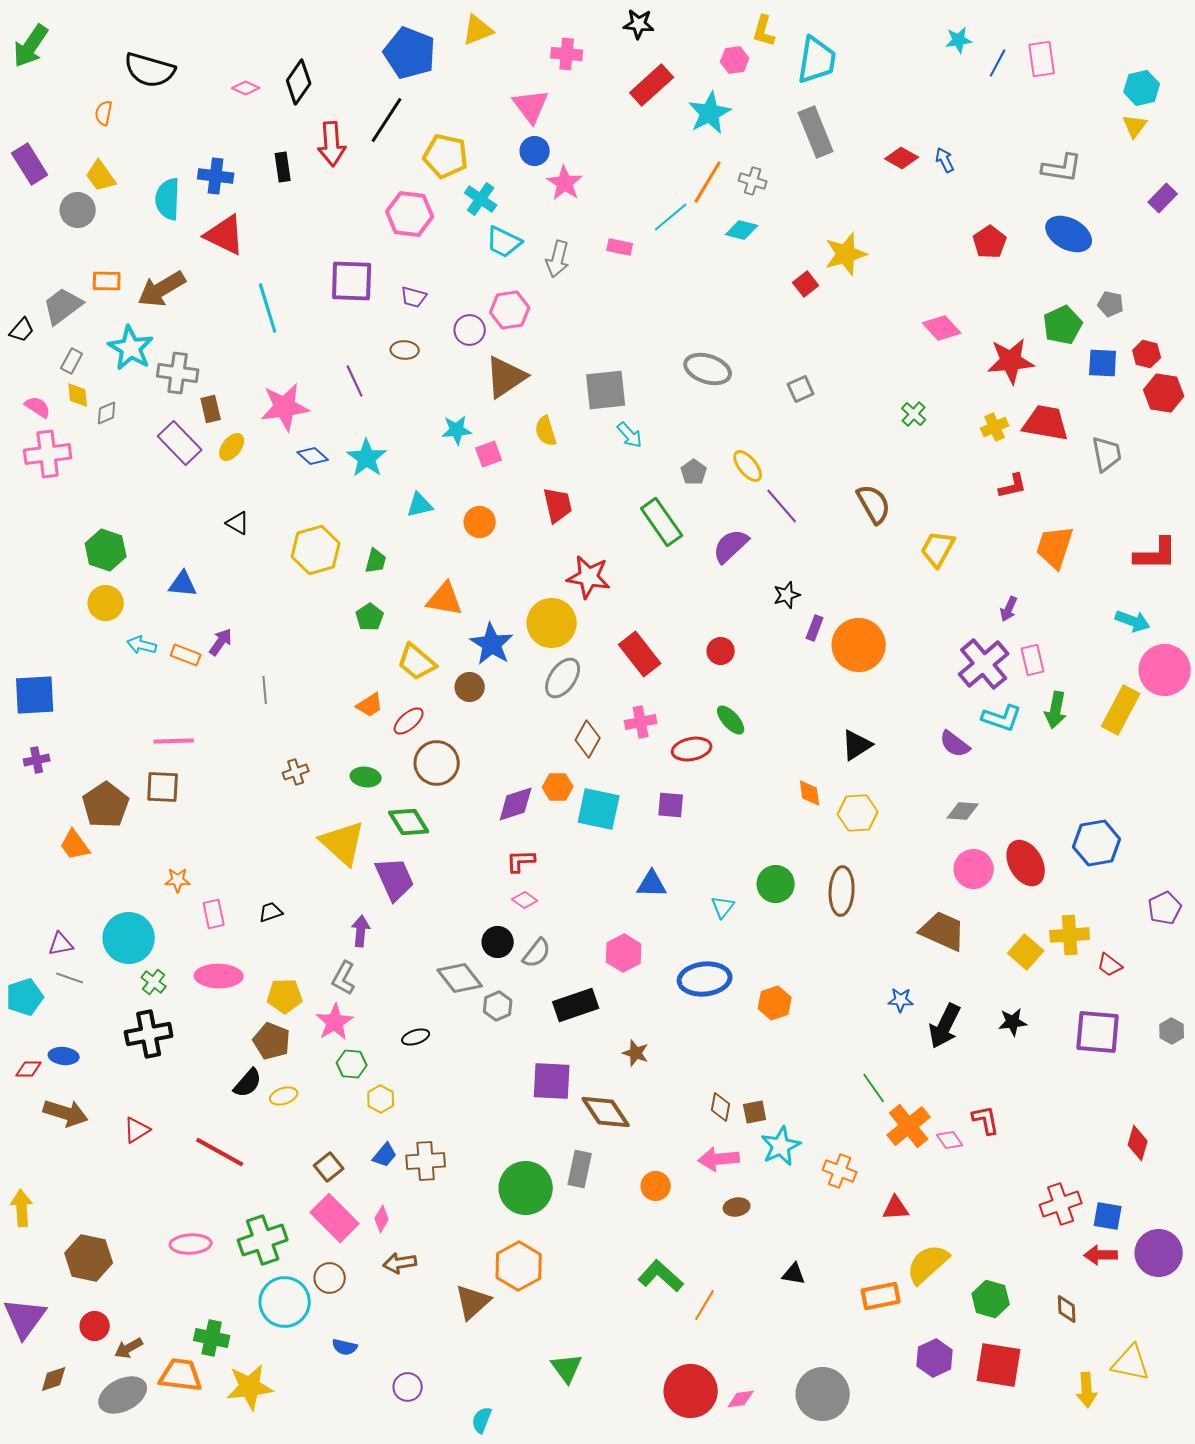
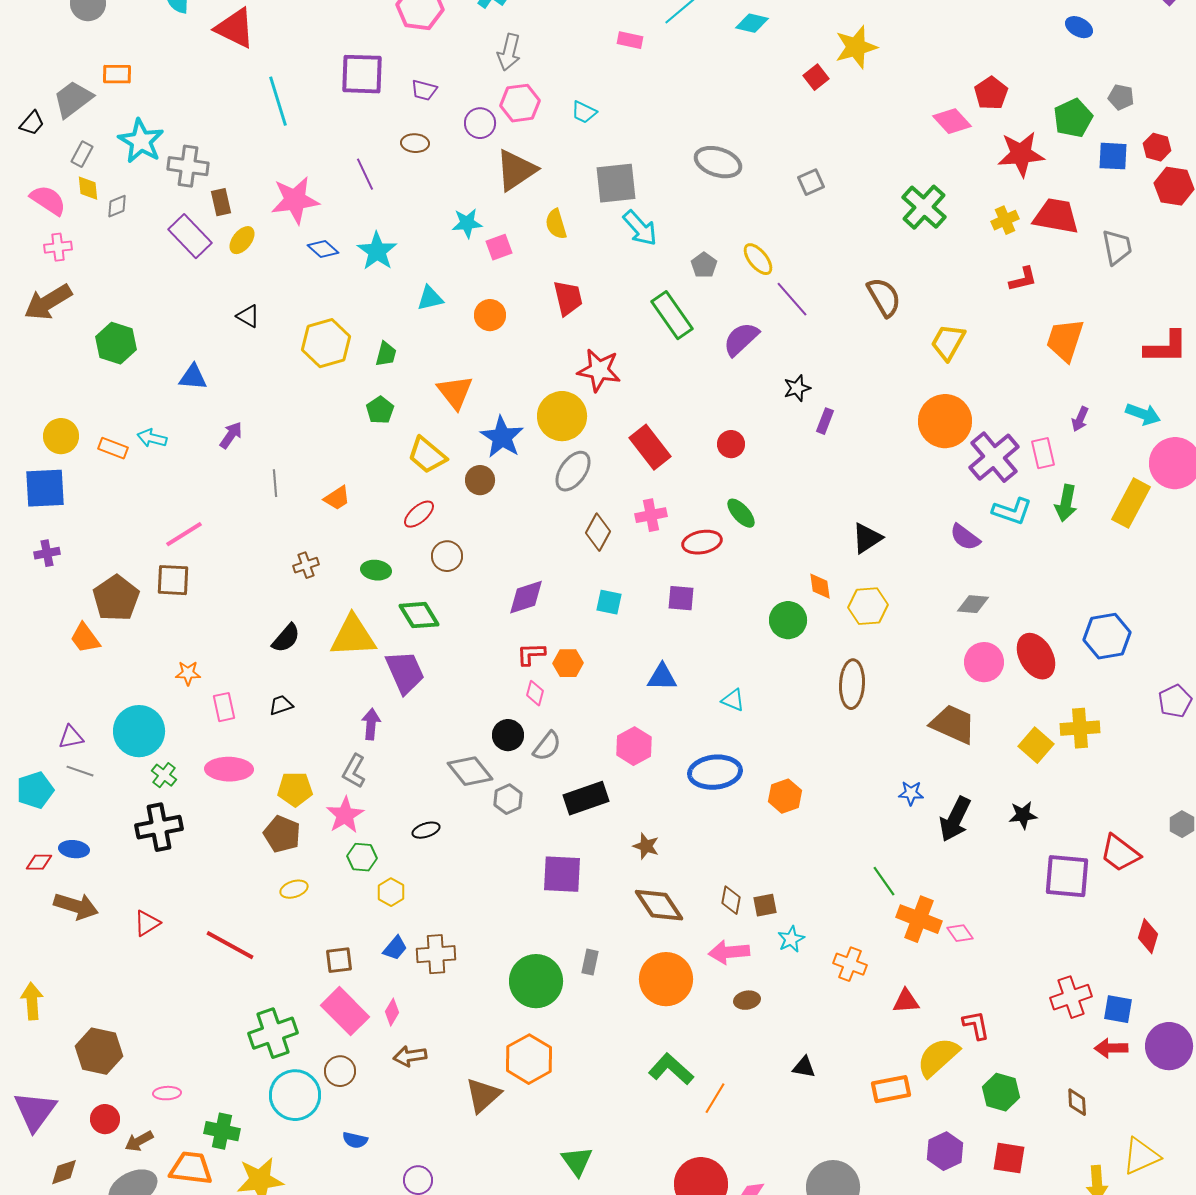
blue ellipse: (1069, 234) -> (1079, 27), size x0.6
cyan trapezoid: (504, 242) -> (584, 112), moved, size x0.7
red pentagon: (990, 242) -> (991, 93), moved
gray arrow: (558, 259) -> (509, 52), moved
brown arrow: (162, 289) -> (48, 302), moved
pink semicircle: (38, 407) -> (48, 200), size x1.4
green cross: (914, 414) -> (924, 207), size x1.8
cyan arrow: (630, 435) -> (640, 228), size x1.4
pink cross: (48, 454) -> (58, 247), size x0.6
orange triangle: (445, 599) -> (455, 392), turned 42
yellow circle: (106, 603) -> (61, 436), moved
purple arrow: (1009, 609) -> (1080, 419), moved
orange circle: (859, 645) -> (945, 421), moved
orange rectangle: (186, 655) -> (113, 448), moved
orange trapezoid: (370, 705) -> (337, 498), moved
pink line: (174, 741) -> (184, 534), turned -30
brown circle: (437, 763) -> (447, 556), size x0.7
orange hexagon: (558, 787) -> (568, 663), moved
cyan square: (599, 809) -> (609, 602), size x0.6
yellow triangle: (343, 843) -> (353, 636), turned -45
green circle: (776, 884) -> (788, 620), moved
pink diamond: (525, 900) -> (535, 693), turned 70
cyan triangle: (723, 907) -> (733, 700), turned -45
red trapezoid: (1110, 965) -> (1120, 853), moved, size x1.6
purple square: (1098, 1032) -> (1067, 876), moved
black semicircle: (248, 1083) -> (286, 638), moved
brown diamond: (606, 1112) -> (659, 905), moved
red L-shape: (986, 1120) -> (976, 1025), moved
orange cross: (909, 1126) -> (919, 919), turned -30
cyan star: (781, 1146) -> (791, 939), size x0.7
brown square: (329, 1167) -> (339, 960), turned 32
gray rectangle: (580, 1169) -> (590, 962), size x0.7
orange circle: (656, 1186) -> (666, 979), size x1.8
pink ellipse: (191, 1244) -> (167, 1093), moved, size x0.7
yellow triangle: (1131, 1363) -> (1141, 1156), turned -36
red square: (999, 1365) -> (1009, 1158), size x0.7

